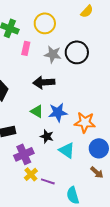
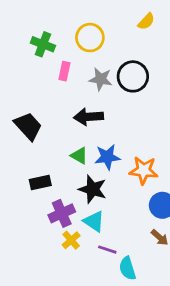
black star: (47, 136) -> (93, 189), size x1.5
cyan triangle: (67, 150) -> (94, 221), moved
purple line: (48, 181) -> (107, 250), moved

